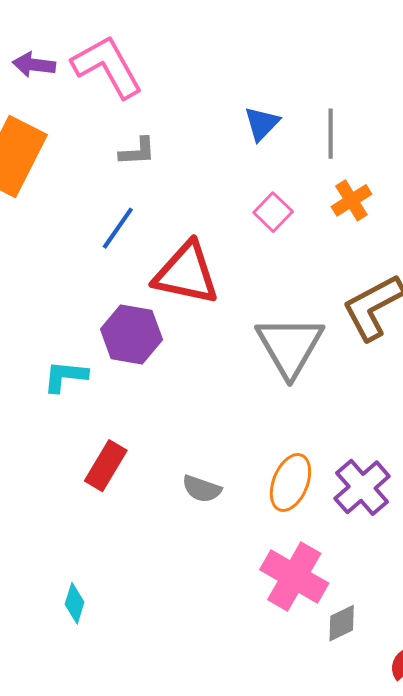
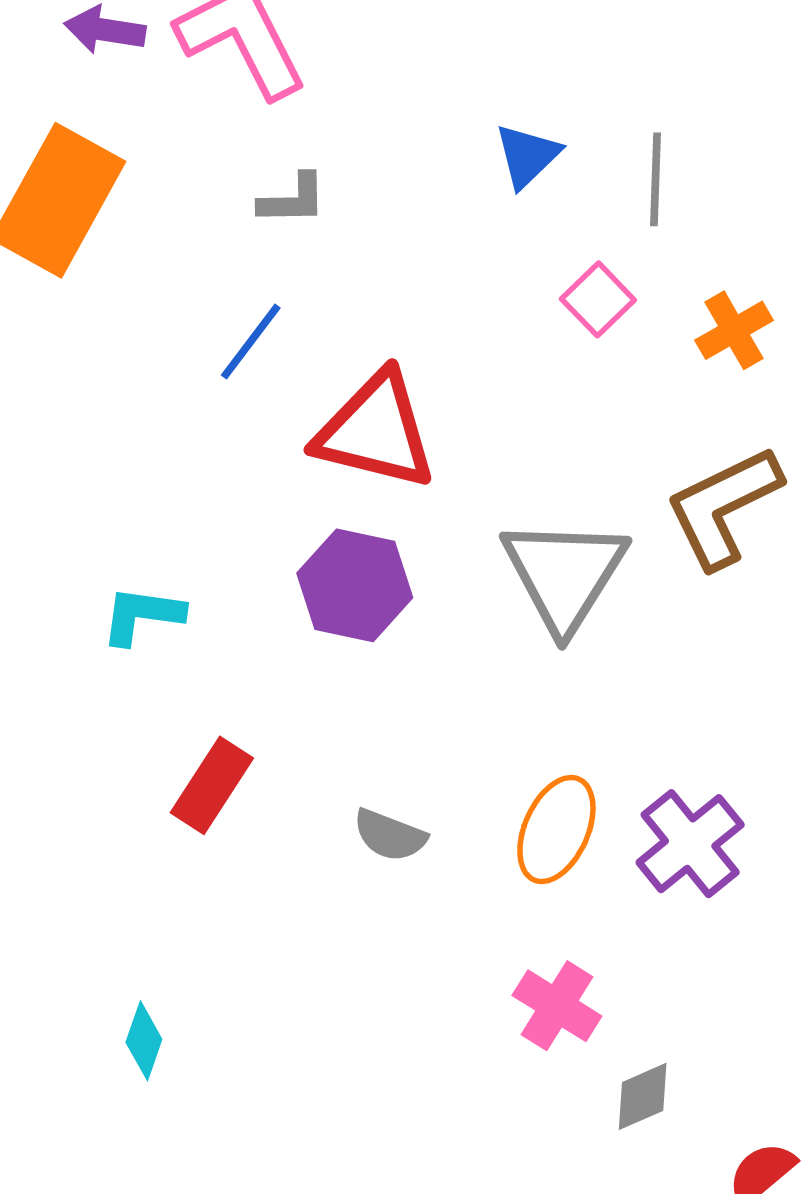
orange cross: (351, 200) -> (734, 330), moved
pink square: (273, 212) -> (598, 299), moved
purple hexagon: (131, 334) -> (355, 585), moved
pink cross: (294, 576) -> (557, 1006), size x0.7

